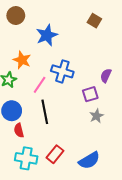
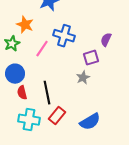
black line: (45, 112) -> (47, 93), moved
gray star: (96, 116) -> (83, 78), moved

